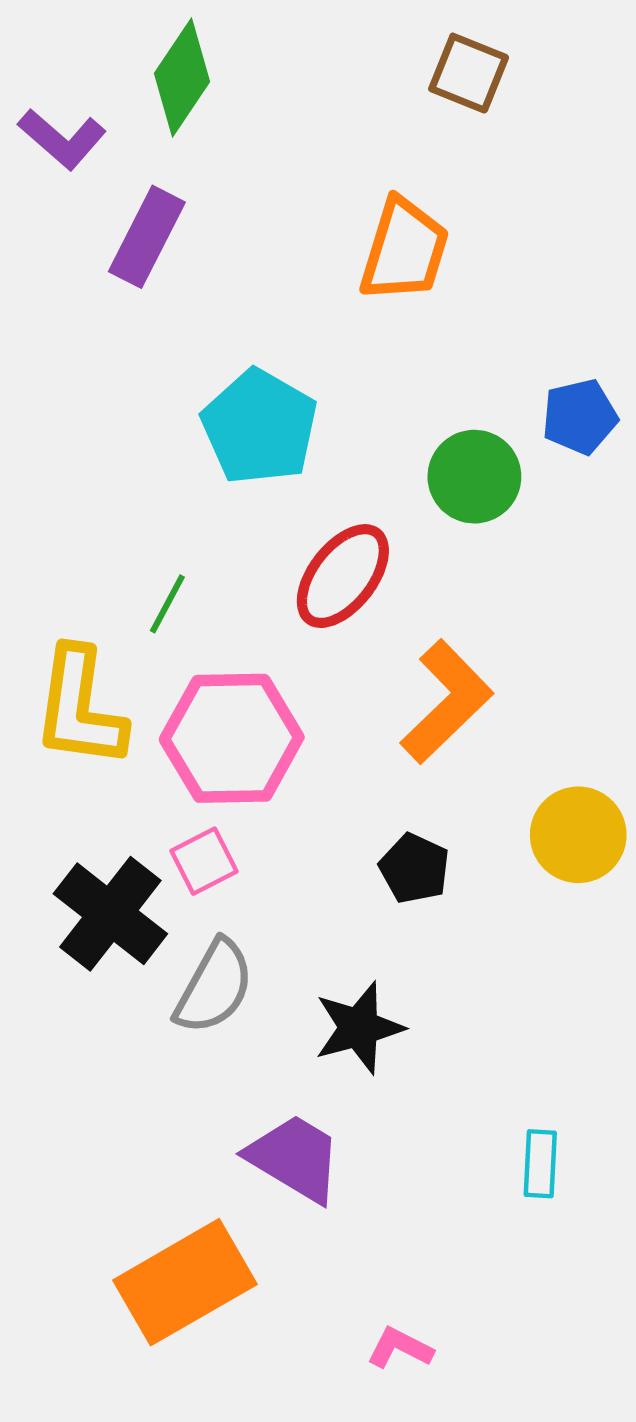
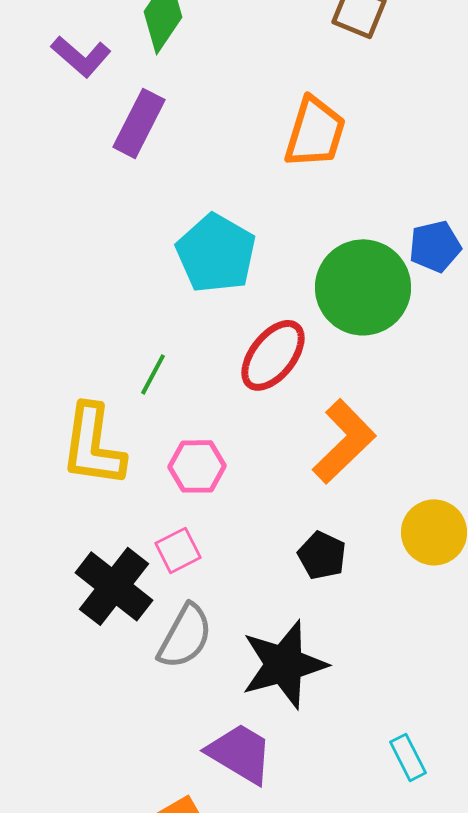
green circle: (474, 477) -> (363, 287), size x1.5
pink hexagon: (232, 738) -> (197, 466), size x0.6
black star: (359, 1028) -> (284, 664), size x1.4
cyan rectangle: (540, 1164) -> (408, 757), turned -30

